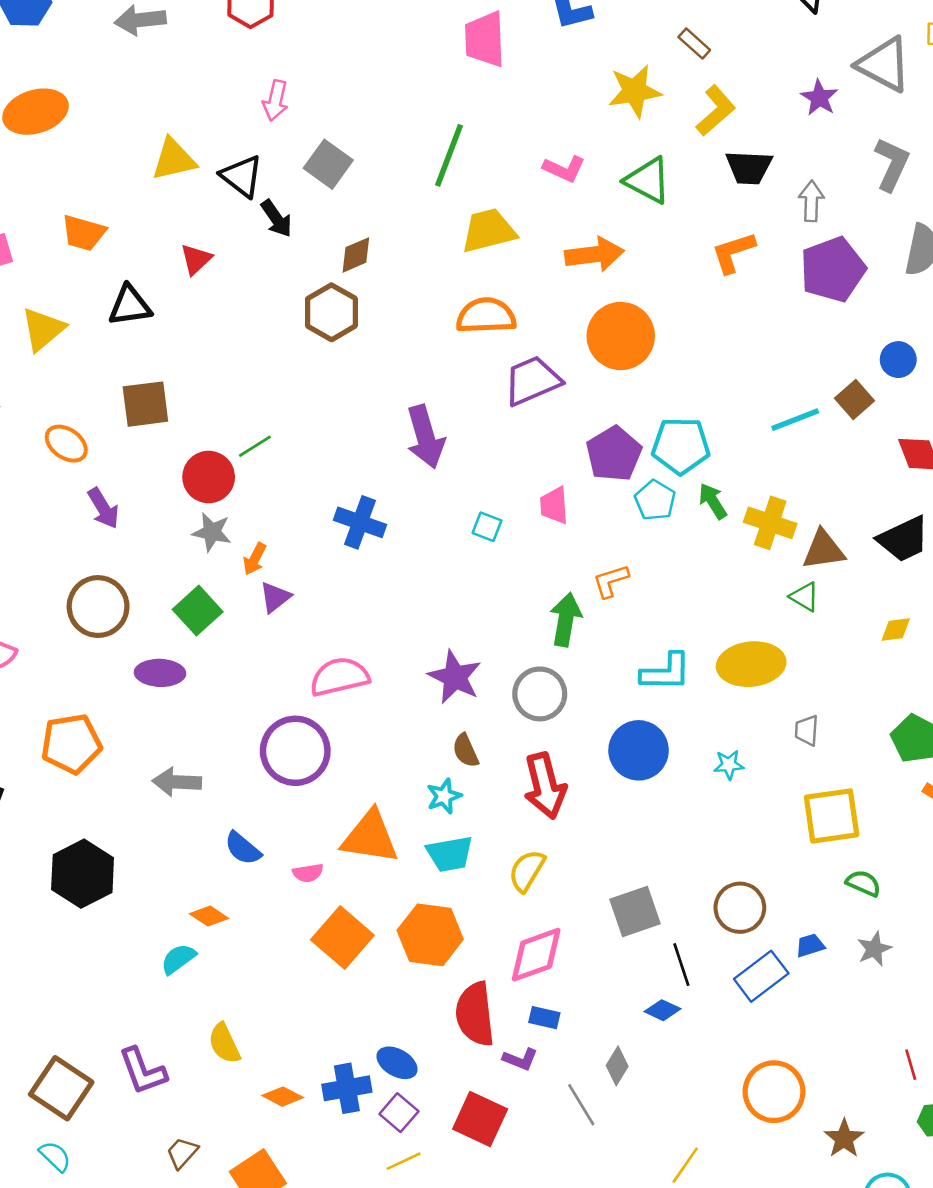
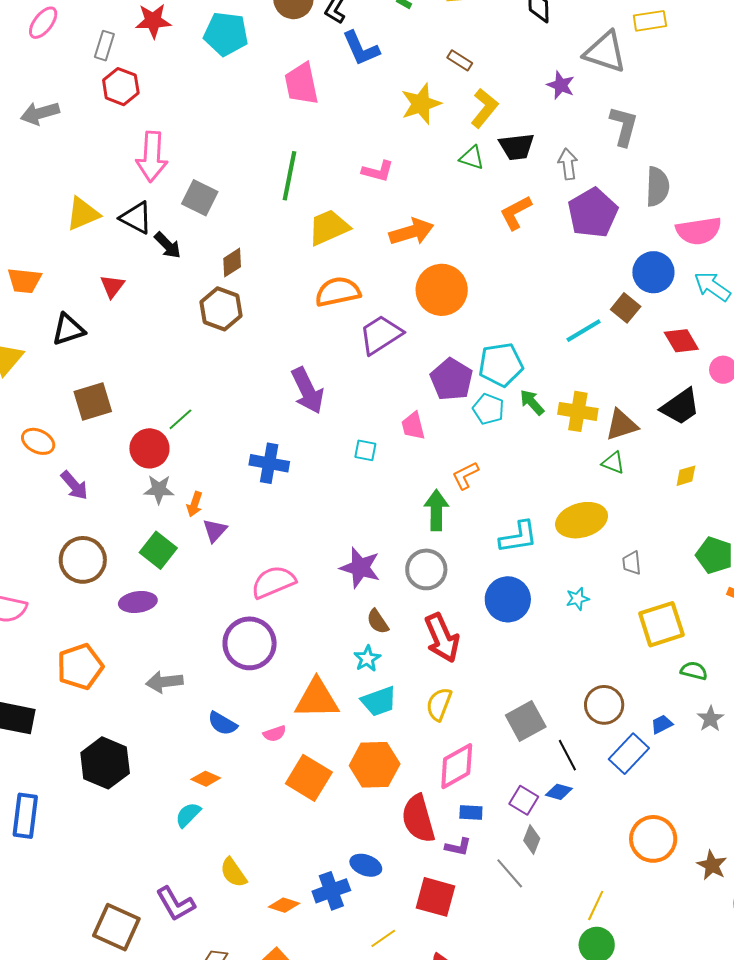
pink arrow: (275, 101) -> (152, 157), size x1.6
green triangle: (648, 180) -> (472, 158), moved, size x0.7
blue circle: (898, 360) -> (653, 272), size x1.5
purple square: (399, 1113) -> (524, 800), moved

